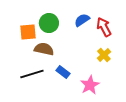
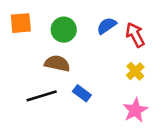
orange square: (28, 32) -> (21, 23), moved
pink star: (90, 85) -> (135, 110), moved

